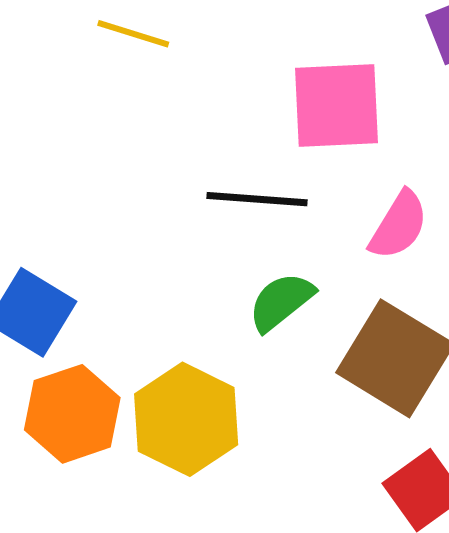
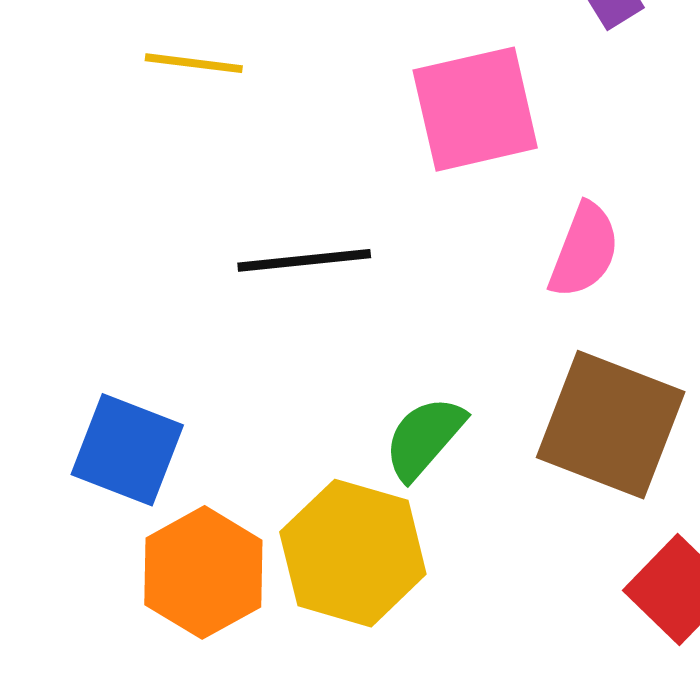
black line: (257, 199) -> (304, 260), moved
green semicircle: (281, 302) -> (424, 438), moved

